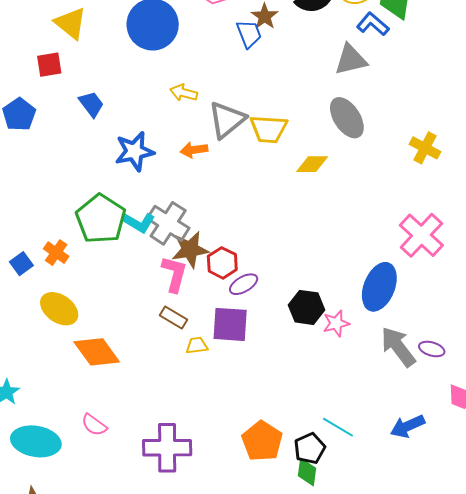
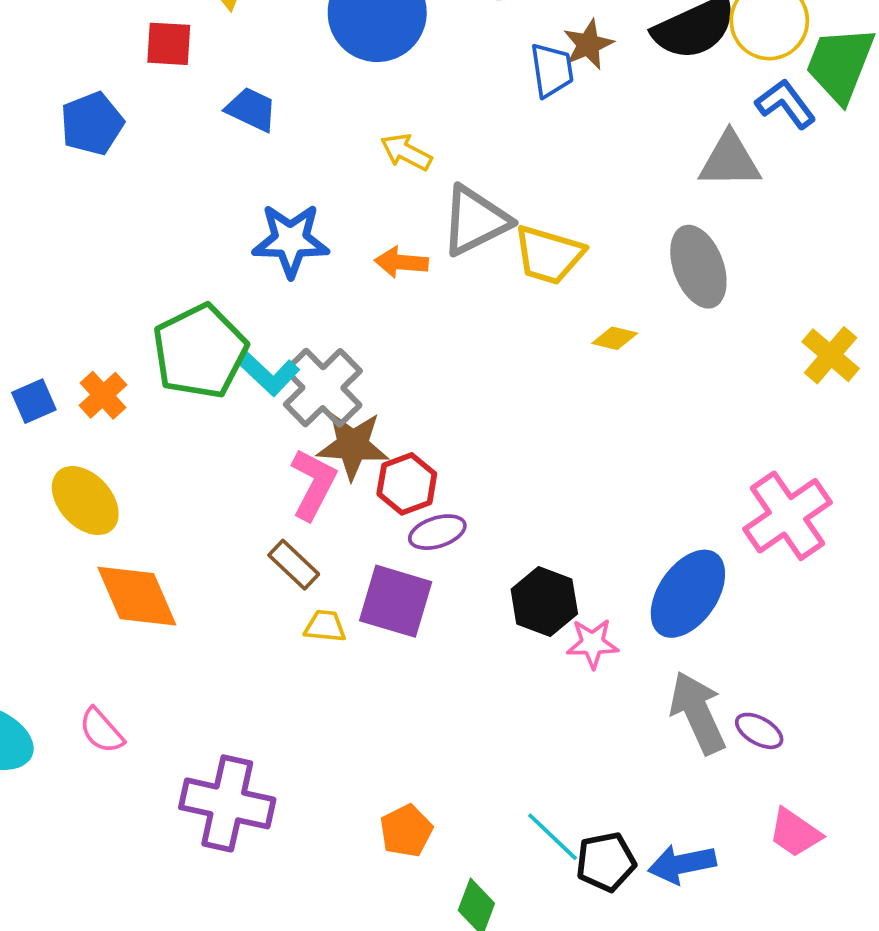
blue trapezoid: (91, 104) -> (251, 109), moved, turned -40
yellow diamond: (312, 164) -> (615, 338), size x0.7
orange pentagon: (262, 441) -> (406, 831), size x0.7
black pentagon: (310, 448) -> (606, 862), moved

